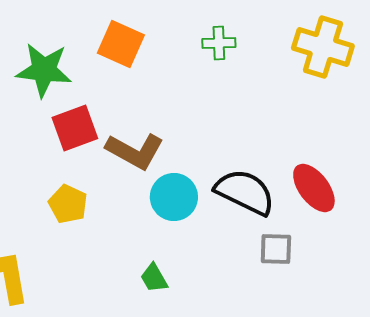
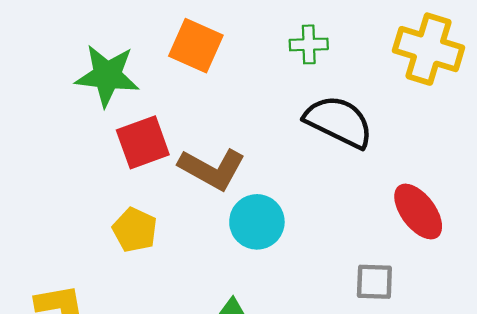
black semicircle: (245, 192) -> (339, 122), moved

